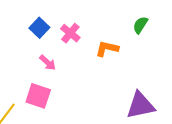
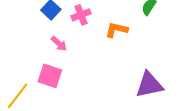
pink cross: (70, 33) -> (81, 15), turned 30

